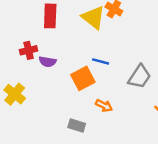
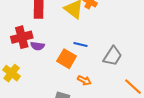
red cross: (29, 50) -> (22, 37), size x1.5
orange square: (83, 78) -> (67, 59), turned -30

